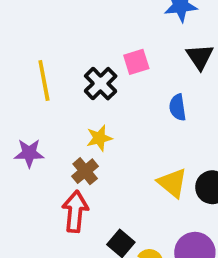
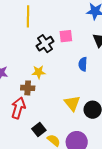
yellow line: (44, 81) -> (28, 16), moved
brown cross: (85, 171) -> (28, 88), turned 32

